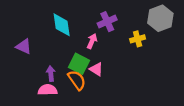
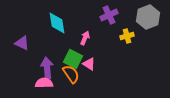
purple cross: (107, 22) -> (109, 15), moved
purple arrow: (51, 74) -> (47, 68), size x1.5

